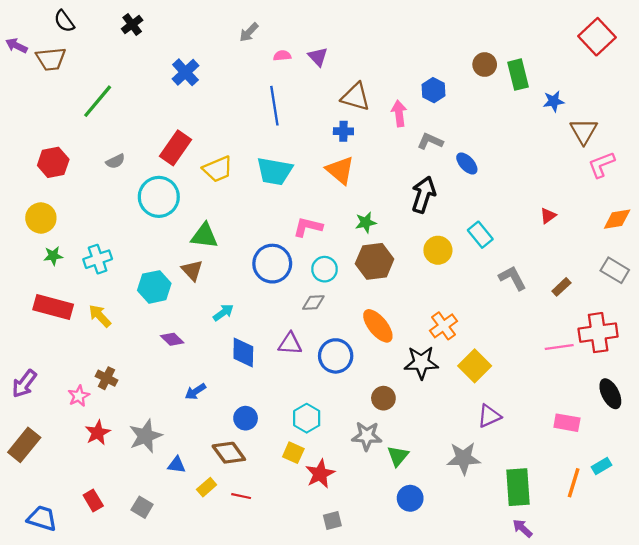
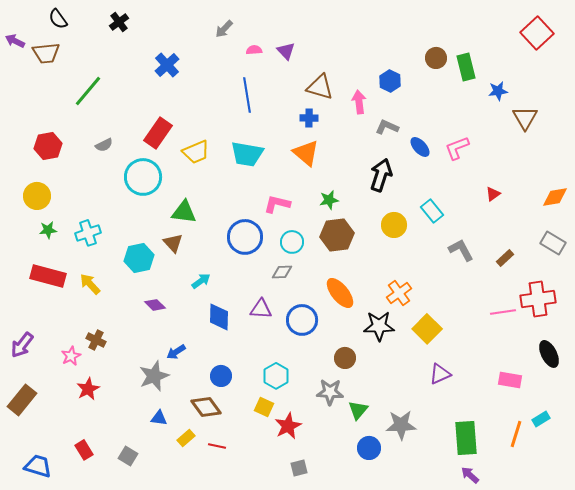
pink L-shape: (601, 165) -> (457, 148), moved
gray star: (145, 436) -> (154, 376), moved
gray star: (464, 458) -> (401, 425), moved

